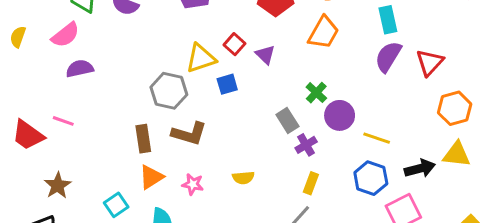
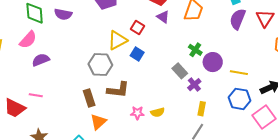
purple triangle: (265, 55) -> (163, 17), moved
blue square: (227, 84) -> (137, 54), turned -32
pink star: (193, 184) -> (137, 113), moved

